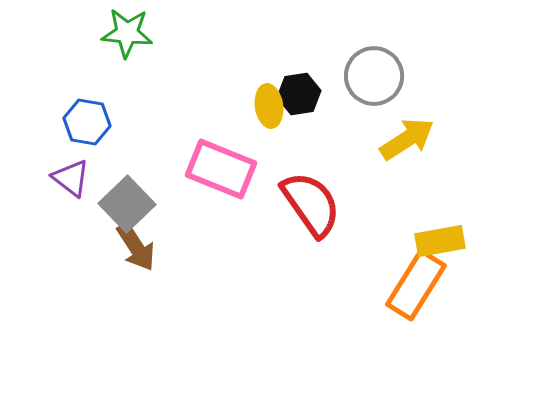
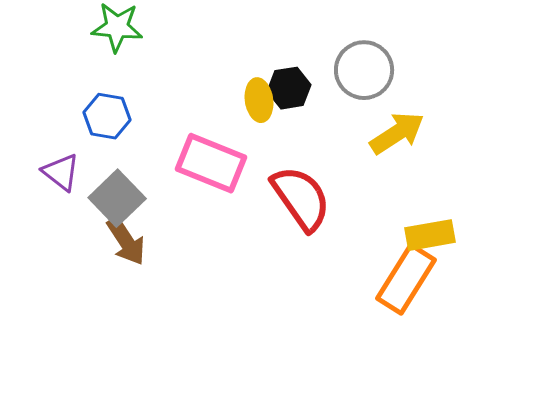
blue hexagon: (87, 122) -> (107, 116), moved

